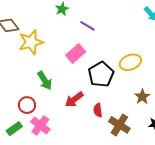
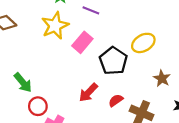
yellow star: (31, 42) -> (55, 26), moved
green arrow: (45, 81) -> (23, 83), moved
red semicircle: (98, 110) -> (116, 100), turned 72

